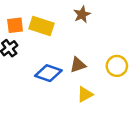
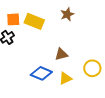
yellow circle: (117, 66) -> (92, 68), moved
blue diamond: (48, 73) -> (41, 73), moved

